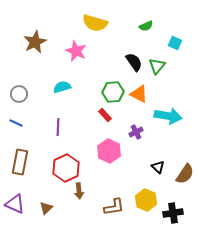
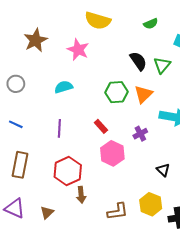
gray circle: (19, 94) -> (16, 84), moved
orange triangle: (139, 94) -> (143, 94), turned 48
red rectangle: (105, 115) -> (101, 126), moved

